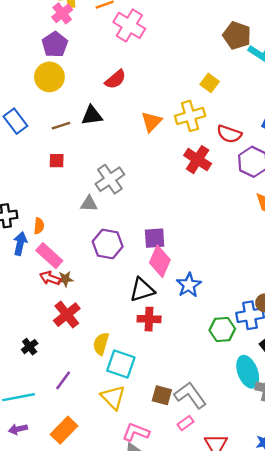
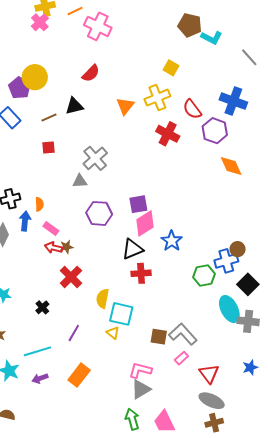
purple pentagon: (55, 44) -> (20, 88), moved
red semicircle: (229, 134) -> (192, 109), turned 40
pink rectangle: (49, 256) -> (51, 229), size x0.7
pink diamond: (160, 261) -> (145, 223), turned 40
yellow triangle: (113, 397) -> (113, 333), moved, size x0.6

